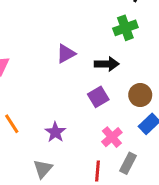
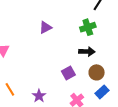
purple triangle: (66, 54) -> (45, 28), moved
black arrow: (107, 64) -> (87, 52), moved

